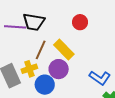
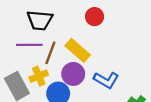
purple line: (15, 27) -> (29, 45), moved
blue L-shape: (100, 78) -> (106, 80), moved

